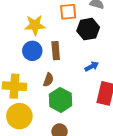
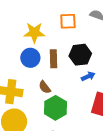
black hexagon: (88, 29) -> (80, 55), moved
brown semicircle: (48, 80) -> (45, 87), turned 120

